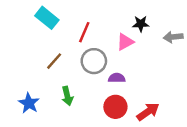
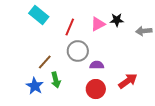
pink triangle: (125, 42) -> (98, 24), moved
brown line: (54, 61) -> (45, 62), moved
blue star: (29, 103) -> (35, 86), moved
red arrow: (148, 112) -> (128, 81), moved

